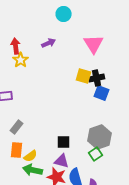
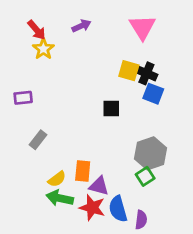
red arrow: (16, 46) -> (37, 30), turned 147
black cross: (97, 78) -> (146, 73), turned 35
black square: (64, 142) -> (111, 109), moved
orange rectangle: (17, 150) -> (83, 171), moved

